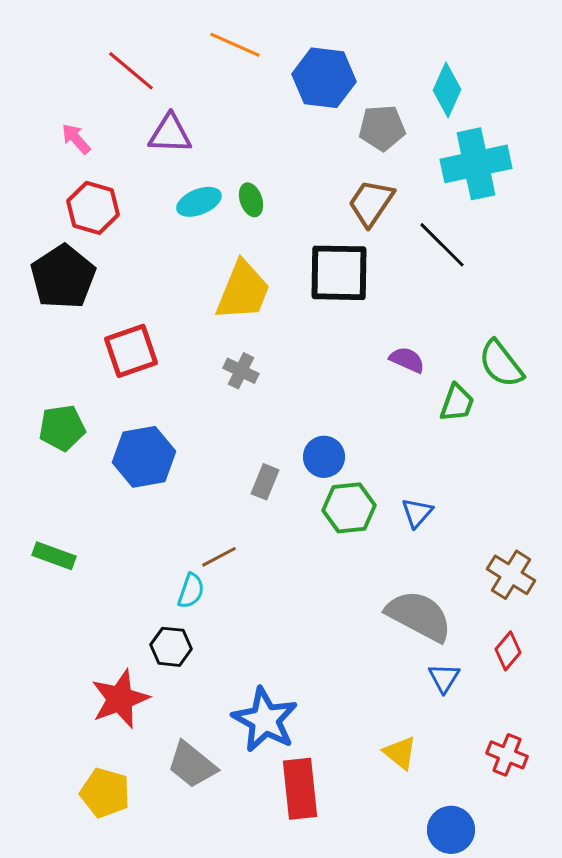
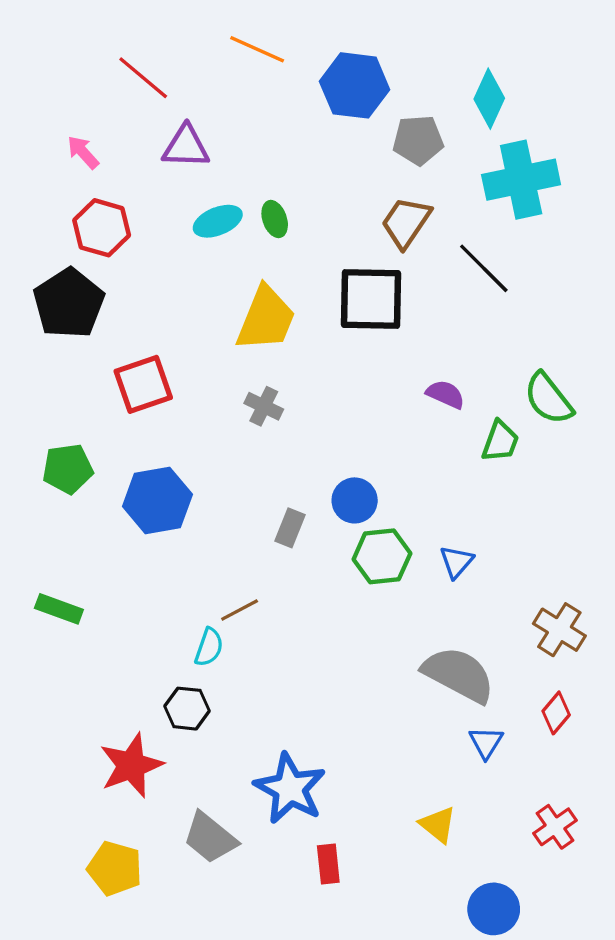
red cross: (507, 755) -> (555, 827), turned 33
red rectangle: (300, 789) -> (328, 864), size x0.6

